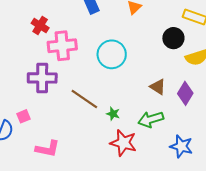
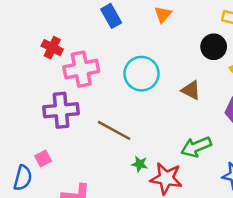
brown triangle: (158, 87) -> (191, 90), moved
green star: (113, 114) -> (140, 164), moved

